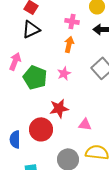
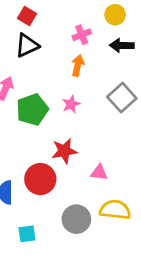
pink cross: (72, 21) -> (82, 35), turned -32
green pentagon: (35, 77) -> (32, 110), turned 30

